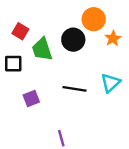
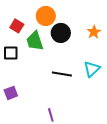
orange circle: (94, 19) -> (46, 16), moved
purple square: (31, 98) -> (11, 93), moved

